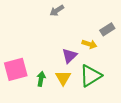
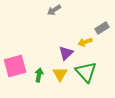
yellow arrow: (89, 44) -> (85, 42), turned 144
green triangle: (90, 76) -> (86, 72), turned -40

